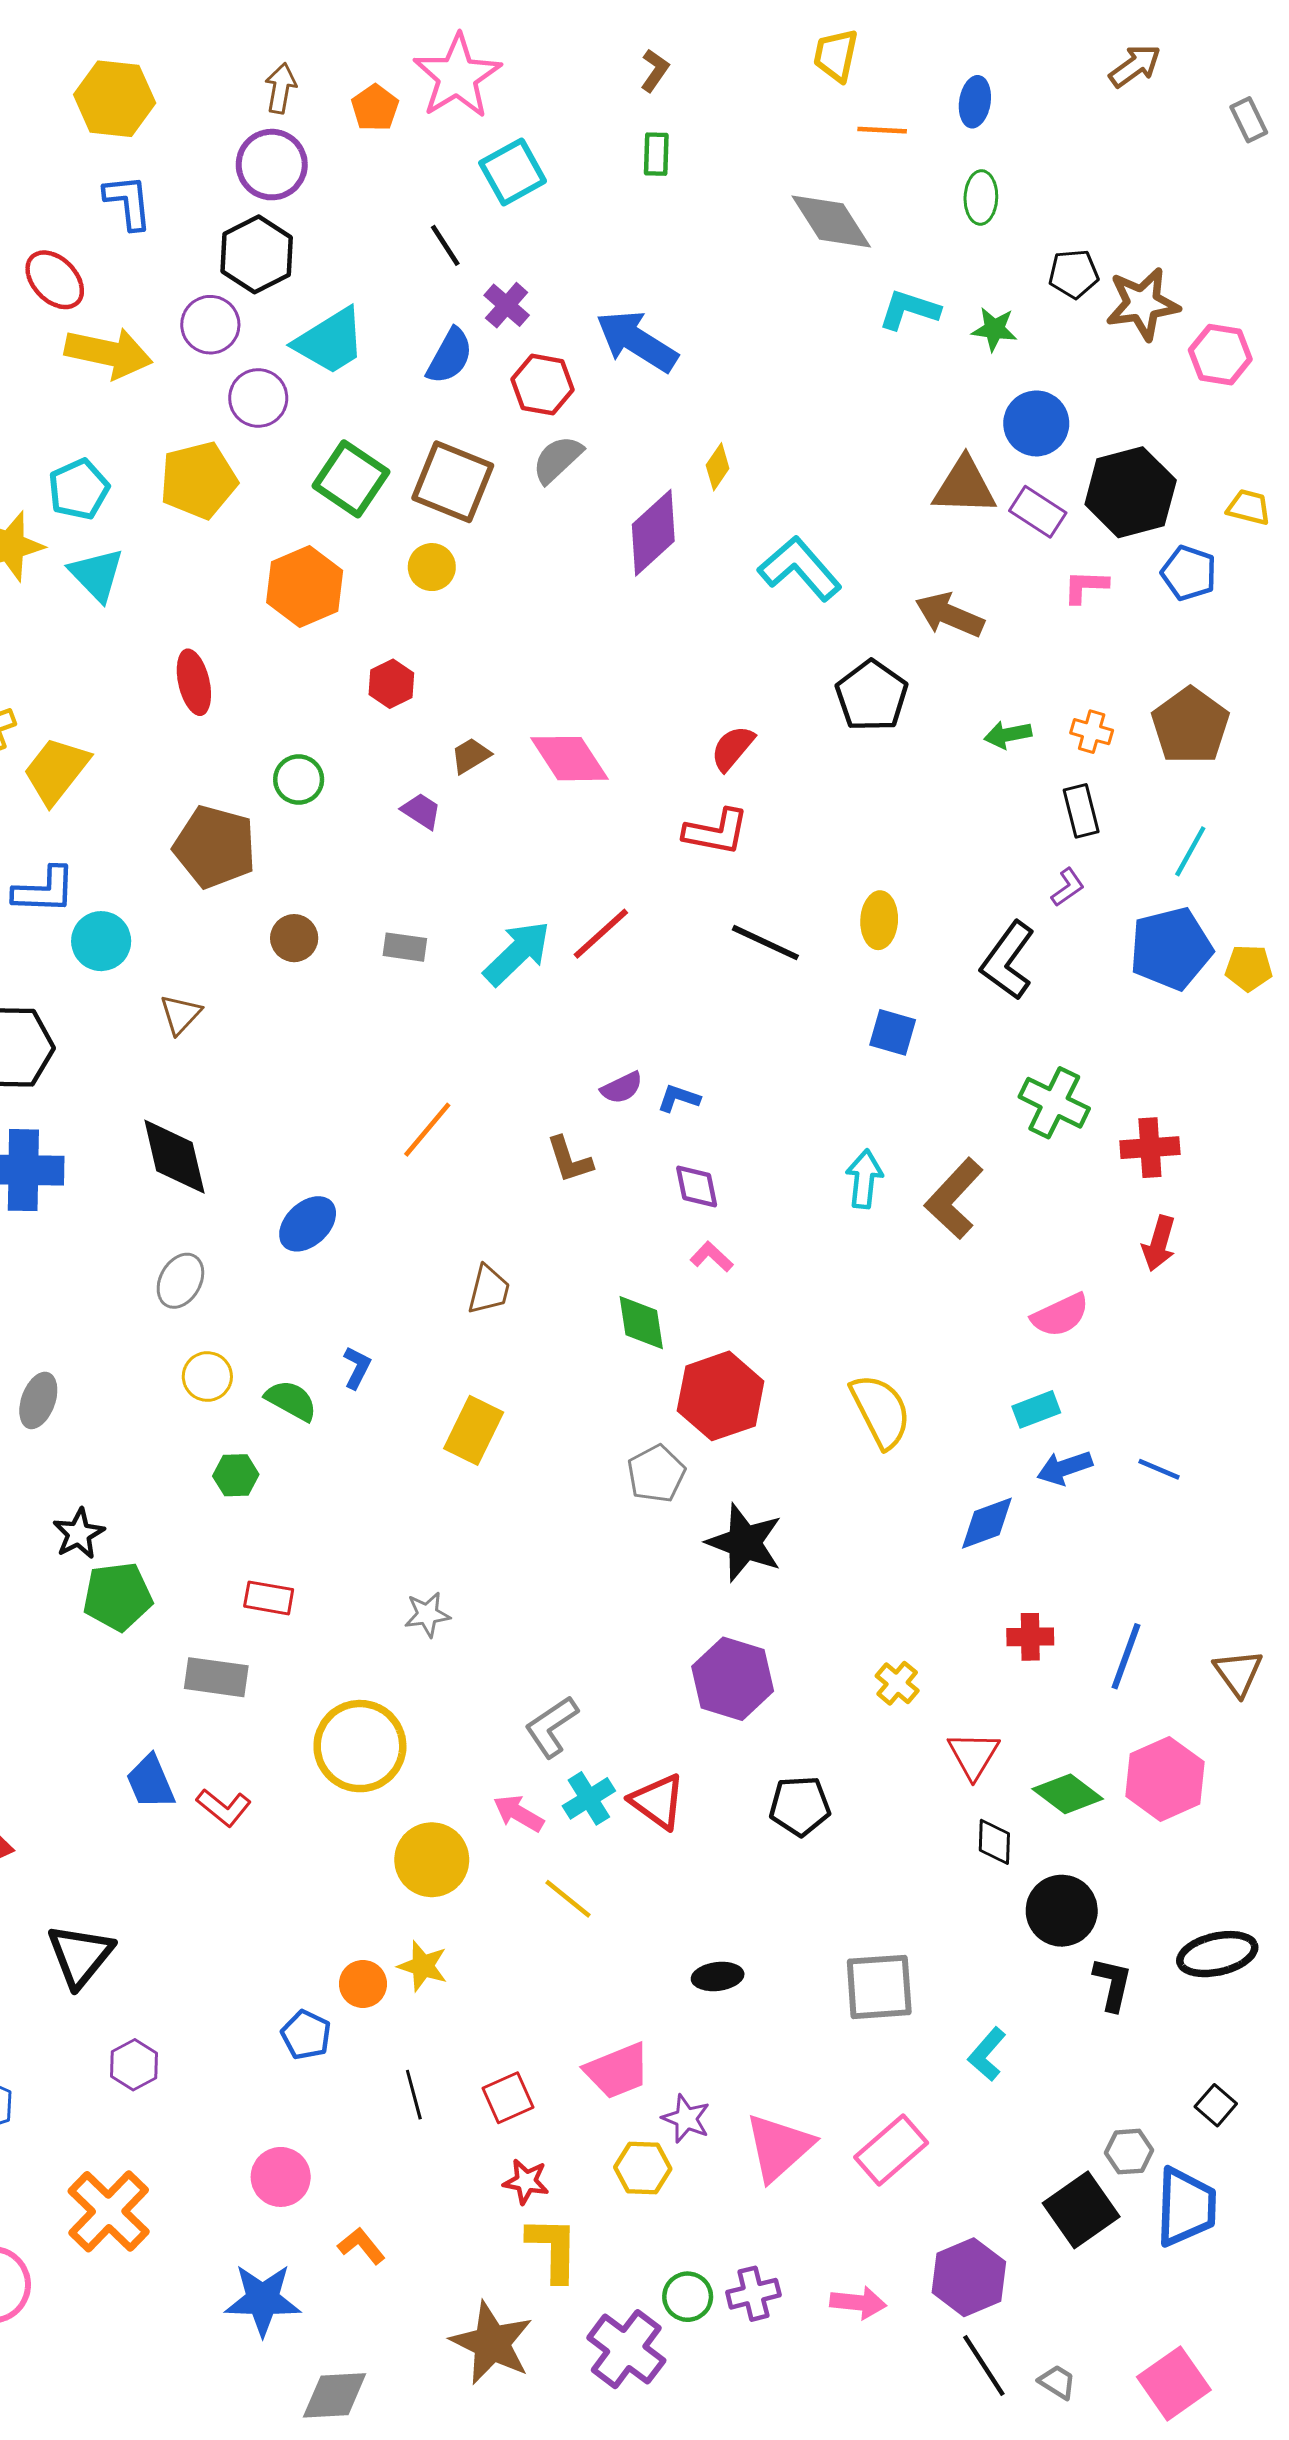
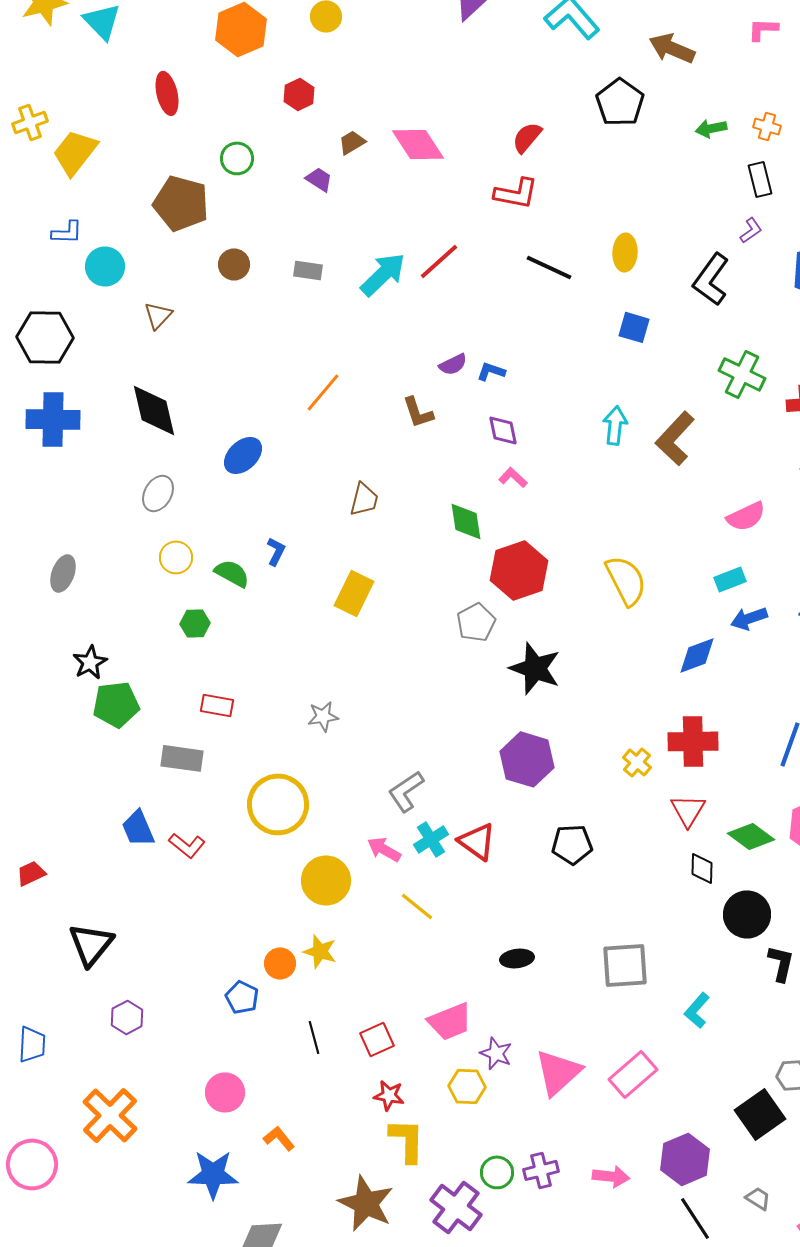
blue L-shape: (44, 890) -> (67, 232), size x0.7
red cross: (1030, 1637) -> (693, 741), moved, size x1.6
gray trapezoid: (1057, 2382) -> (758, 1198), moved

